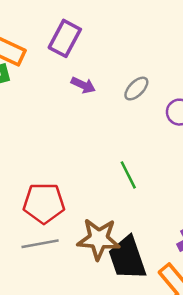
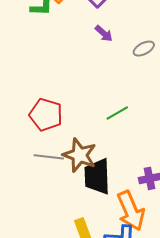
green line: (128, 175) -> (117, 113), turned 70
gray line: (40, 244) -> (49, 157), moved

